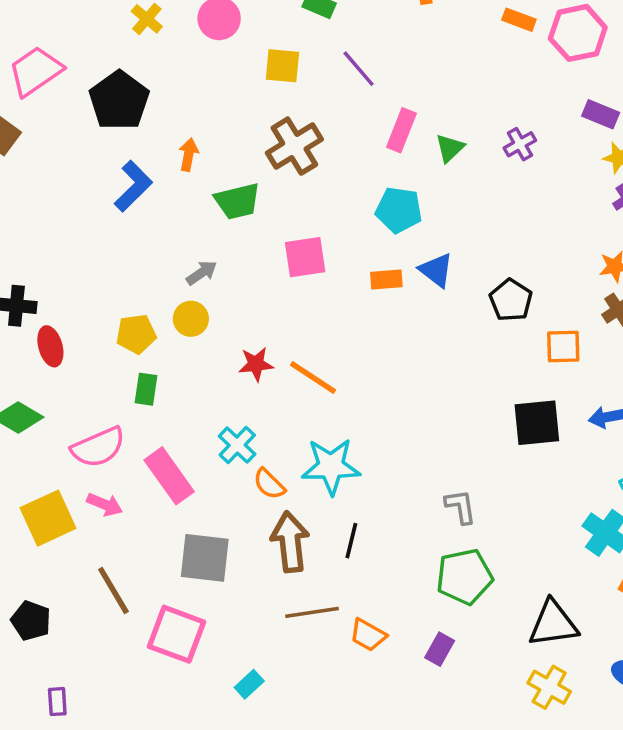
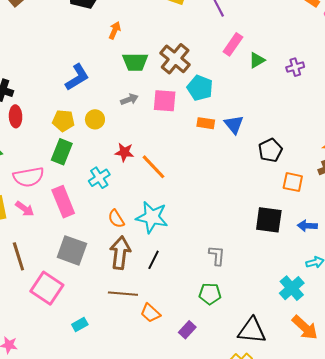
brown cross: (294, 146) -> (175, 59), moved, turned -32
blue L-shape: (133, 186) -> (77, 77), moved
cyan pentagon: (399, 210) -> (200, 88), moved
gray arrow: (202, 273) -> (129, 99), moved
green rectangle: (146, 389) -> (62, 152), size x1.4
cyan cross: (237, 445) -> (99, 178), moved
green pentagon: (464, 577) -> (210, 294), size x0.7

